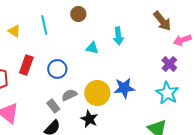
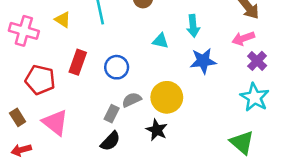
pink arrow: (182, 40) -> (243, 38), moved
blue star: (124, 88) -> (203, 61), moved
gray rectangle: (53, 106) -> (112, 114), turned 64

